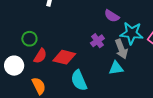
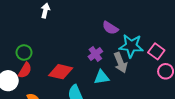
red semicircle: (40, 56) -> (25, 70), moved
cyan triangle: (116, 68) -> (102, 77), moved

